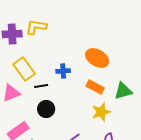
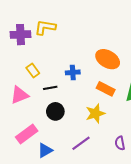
yellow rectangle: (24, 69) -> (33, 70), size x0.6
yellow star: (101, 112) -> (95, 113), moved

